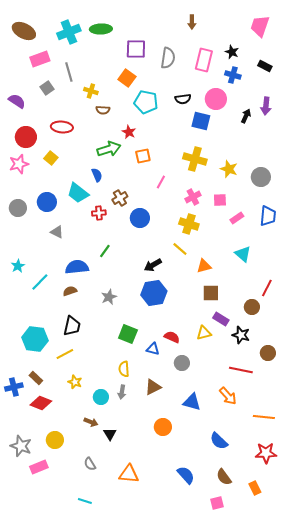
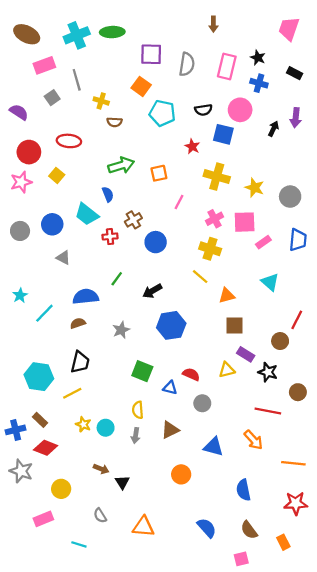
red star: (129, 132) -> (192, 147), moved
pink square: (220, 200) -> (245, 222), size x1.5
black arrow: (153, 265) -> (152, 291), moved
cyan circle: (101, 397) -> (106, 428), moved
blue semicircle: (219, 441) -> (243, 490), turned 36
gray star: (21, 446) -> (21, 471), moved
cyan line: (85, 501) -> (79, 544), moved

